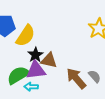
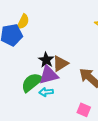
yellow semicircle: (25, 36) -> (23, 22), moved, size x0.7
brown triangle: (49, 60) -> (60, 64), turned -36

